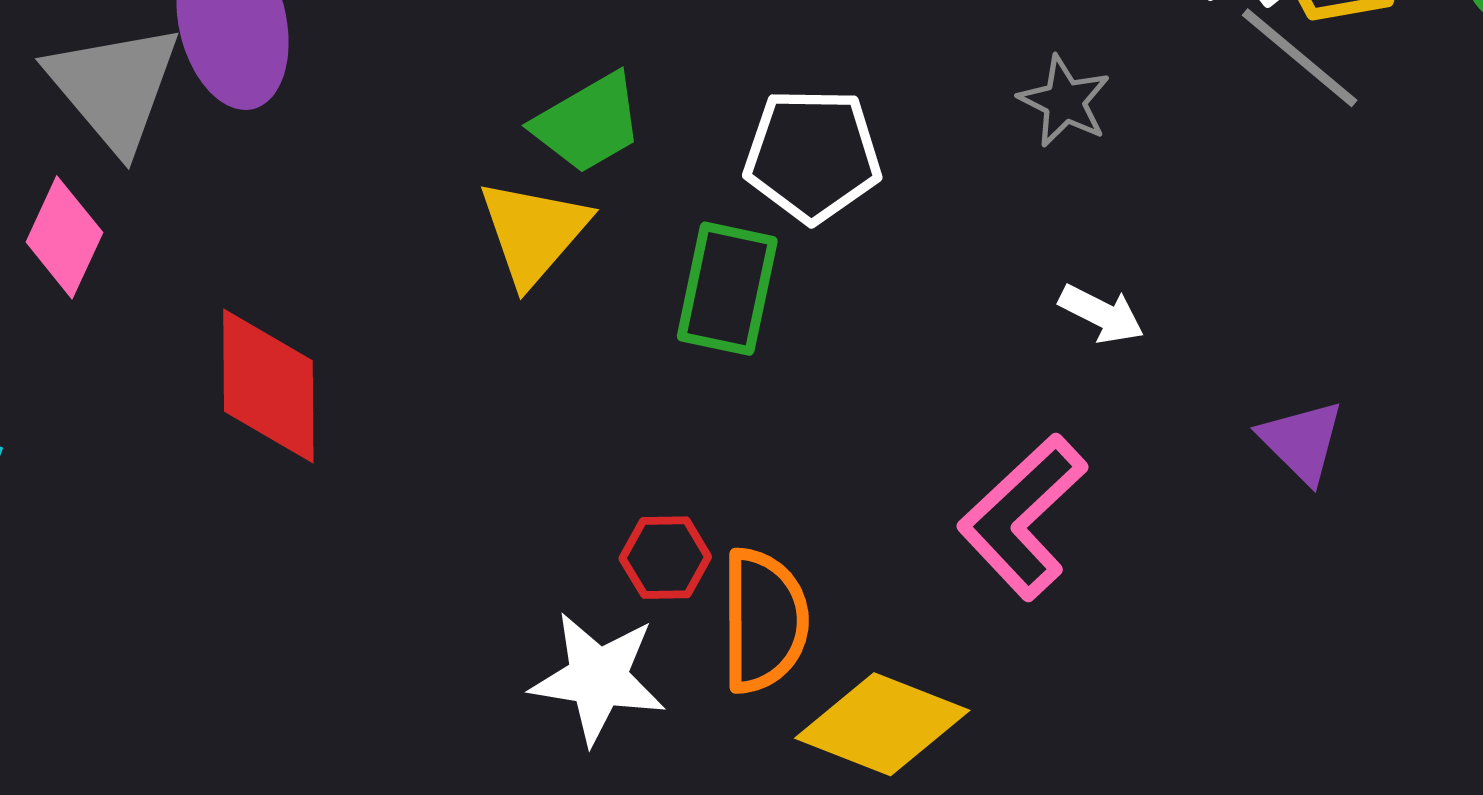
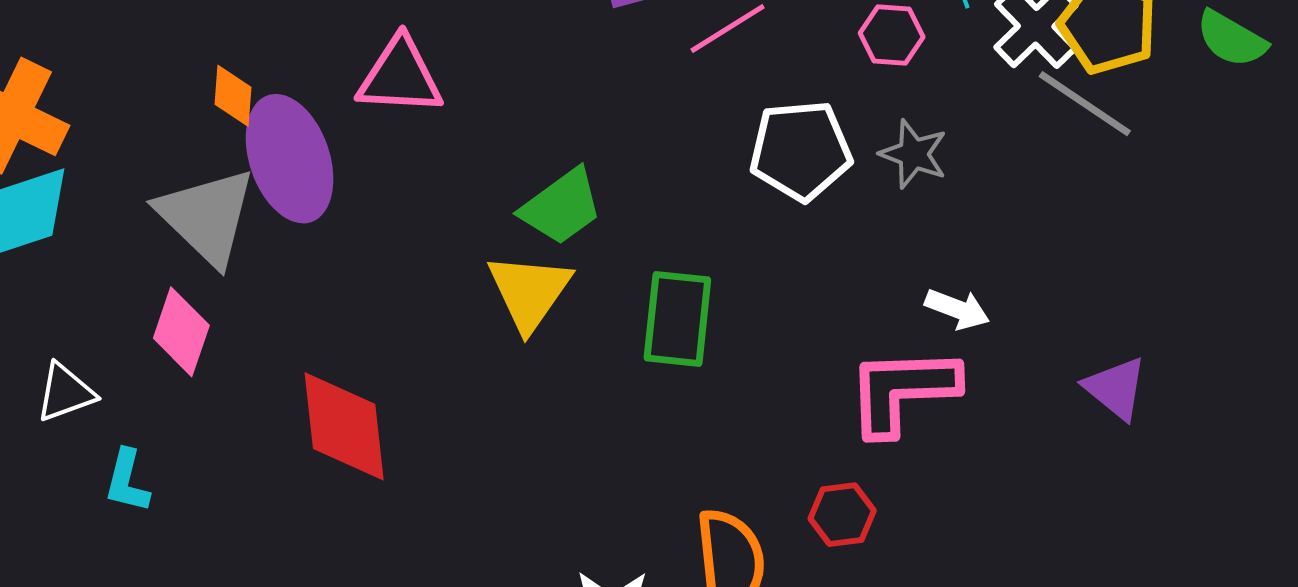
white pentagon: (813, 155) -> (801, 151), moved
pink L-shape: (1023, 517) -> (902, 391), moved, turned 47
red hexagon: (665, 558) -> (842, 515), moved

